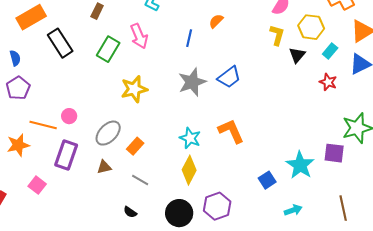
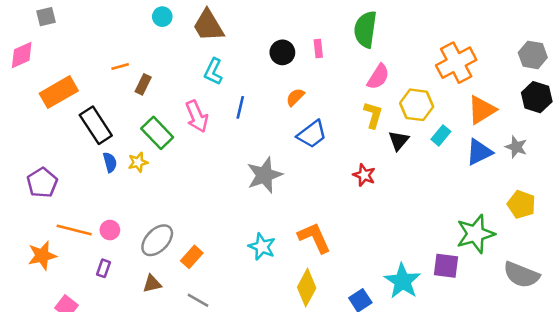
blue line: (189, 38) -> (240, 107), moved
green rectangle: (108, 49) -> (157, 133), turned -75
blue semicircle: (15, 58) -> (110, 162), moved
blue trapezoid: (229, 77) -> (312, 134), moved
red star: (328, 82) -> (364, 175), moved
yellow star: (134, 89) -> (138, 162), moved, size x0.6
pink circle: (69, 116) -> (110, 230), moved
purple rectangle: (66, 155) -> (103, 268), size x0.5
yellow diamond: (189, 170) -> (307, 288), moved

